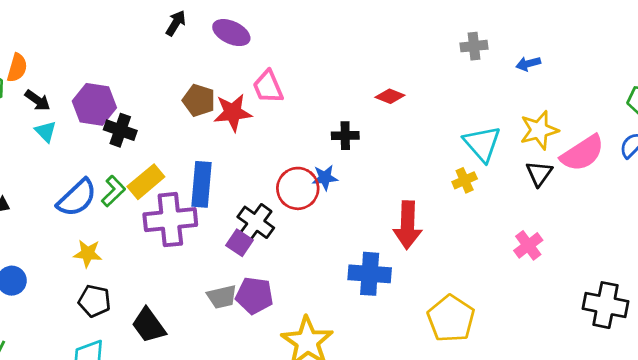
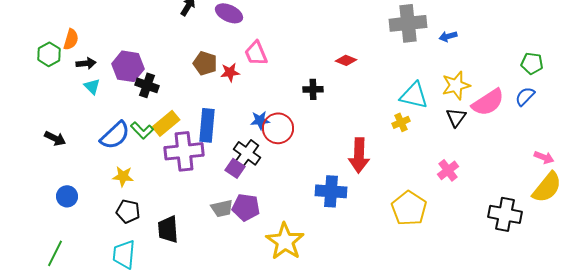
gray cross: (474, 46) -> (408, 23), size x1.8
black arrow: (37, 100) -> (86, 63), turned -42
red star: (233, 113) -> (230, 72), size x0.7
cyan triangle: (482, 144) -> (414, 95), turned -36
blue star: (325, 178) -> (260, 120), moved
green L-shape: (113, 191) -> (142, 130), turned 90
yellow pentagon: (451, 319) -> (409, 208), moved
black trapezoid: (149, 325) -> (168, 229), turned 32

